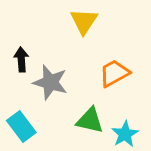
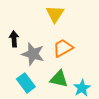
orange trapezoid: (114, 73) -> (63, 48), moved
cyan rectangle: (21, 126) -> (26, 83), moved

